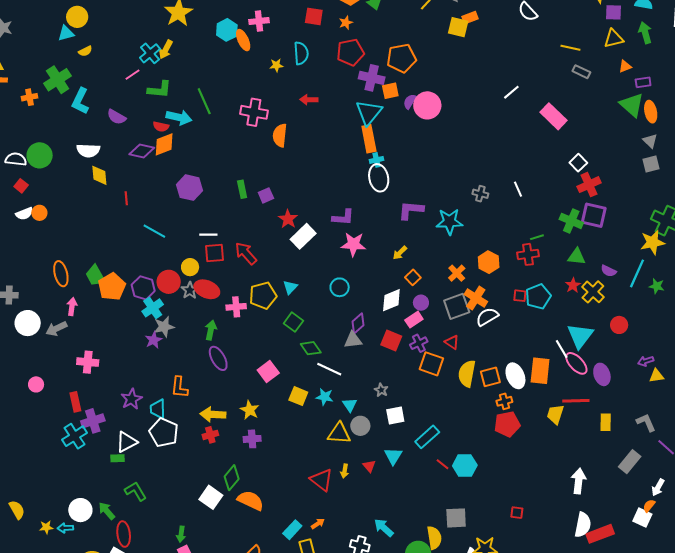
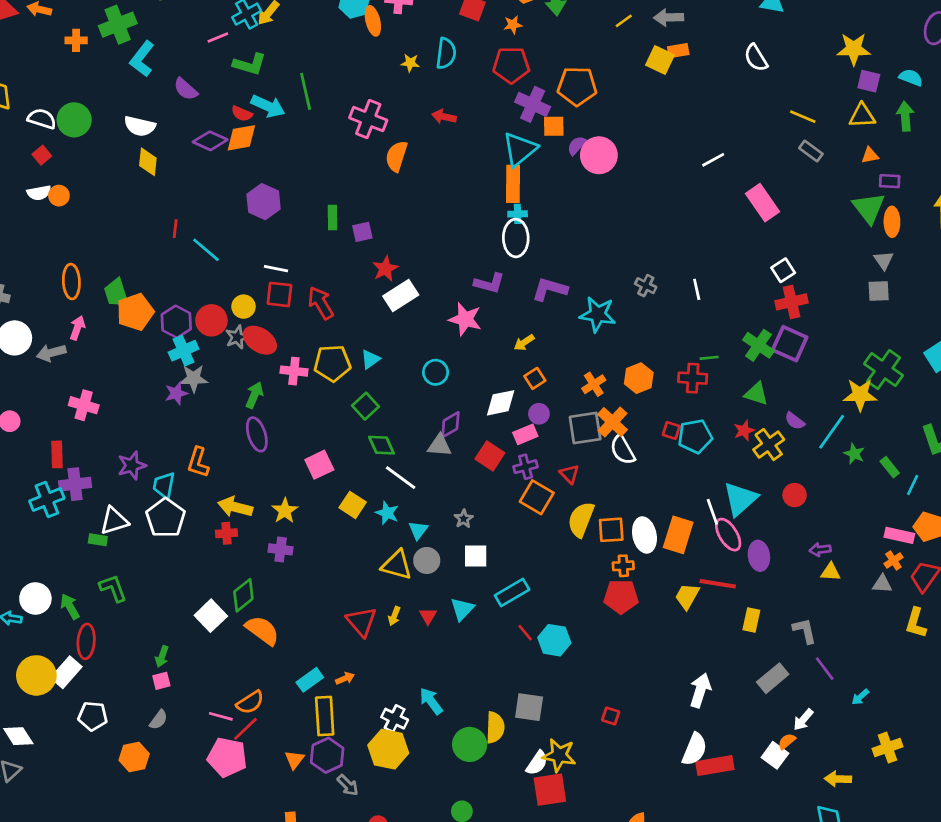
red line: (126, 198) -> (175, 229), moved
purple L-shape: (343, 217) -> (489, 283), moved
white semicircle: (487, 317) -> (623, 450), turned -100

